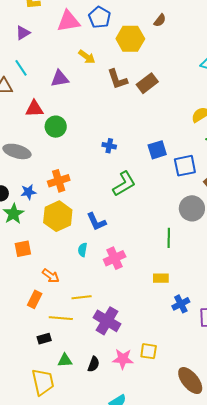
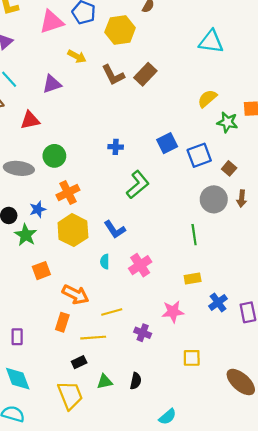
green circle: (56, 127) -> (54, 156), moved
orange arrow: (51, 276) -> (75, 294), size x1.4
purple cross: (107, 321) -> (143, 333), size x0.6
pink star: (123, 359) -> (173, 312), moved
yellow trapezoid: (43, 382) -> (70, 395), moved

